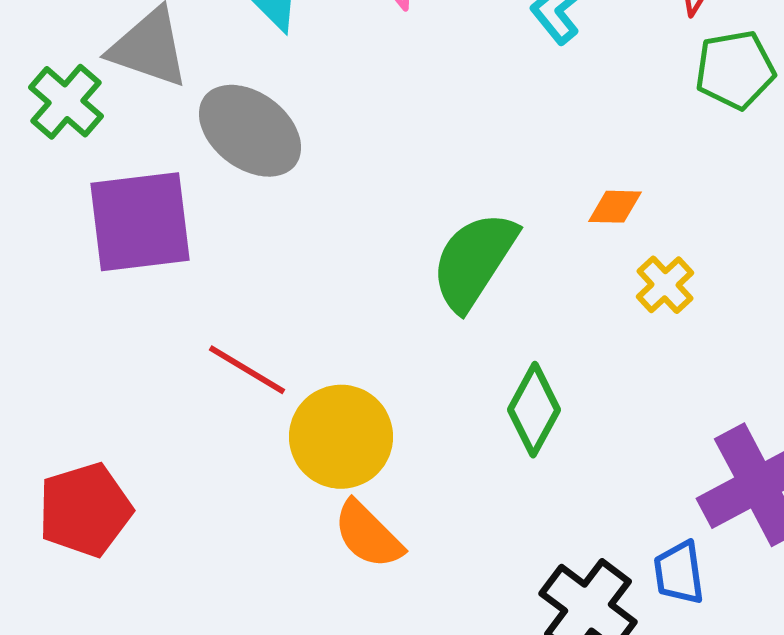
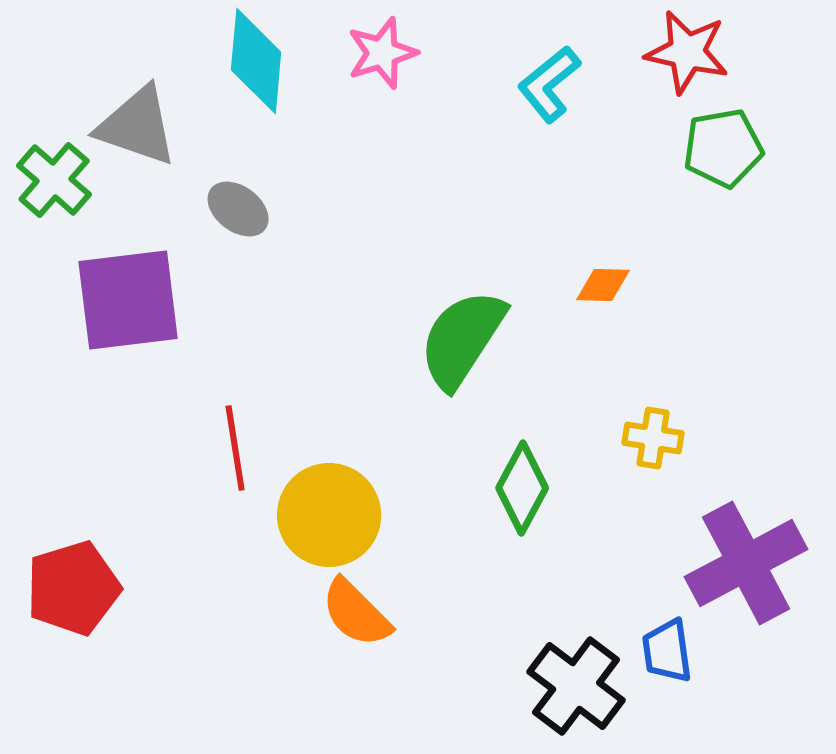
gray ellipse: (250, 131) -> (238, 209), size x0.6
yellow cross: (665, 285) -> (653, 438), moved, turned -38
red line: (247, 370) -> (235, 448), turned 50

